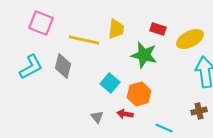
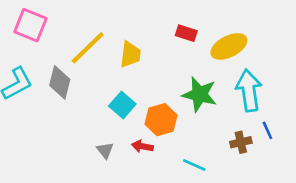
yellow trapezoid: (116, 29) -> (130, 54), moved
yellow line: (84, 40) -> (88, 48), turned -56
green star: (144, 55) -> (200, 94), moved

